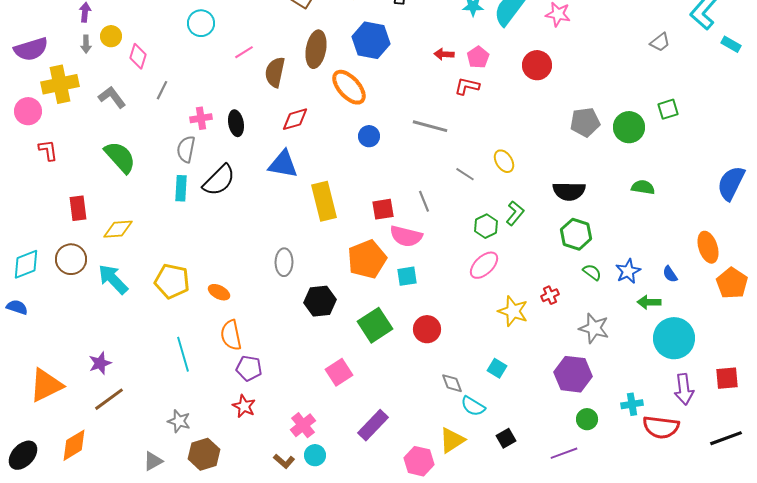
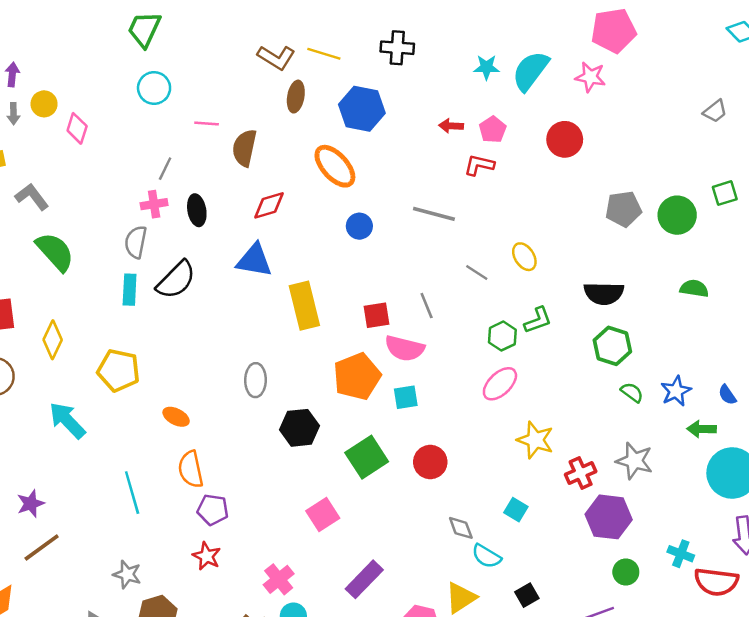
brown ellipse: (316, 49) -> (296, 97), moved, size x0.7
pink line: (244, 52) -> (207, 123), turned 36
gray line: (162, 90) -> (165, 169), moved
gray L-shape: (112, 97) -> (32, 197), moved
green L-shape: (515, 213) -> (538, 320), turned 30
yellow diamond: (118, 229) -> (53, 340), turned -60
cyan arrow: (113, 279) -> (67, 420), moved
yellow pentagon: (172, 281) -> (119, 370), moved
red cross: (550, 295) -> (581, 473), moved, size x1.4
cyan cross: (632, 404) -> (681, 554), turned 30

